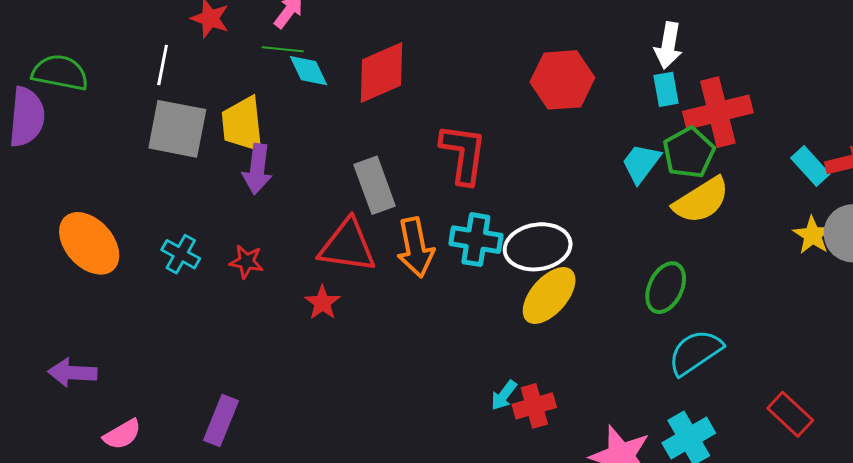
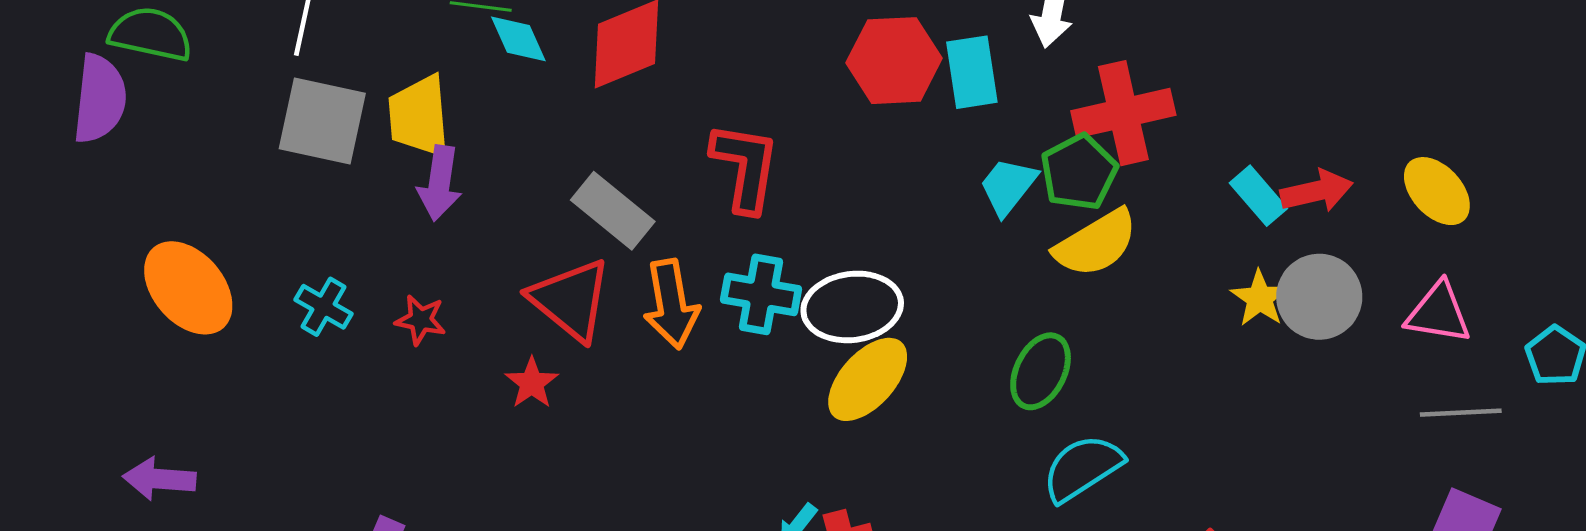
cyan rectangle: (666, 89) -> (972, 72), moved, size x1.4
gray rectangle: (375, 185) -> (613, 211), turned -32
red triangle: (347, 246) -> (571, 300), turned 30

